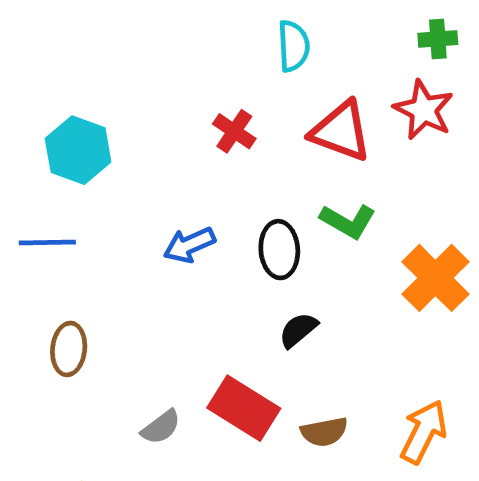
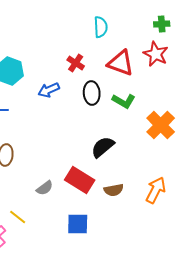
blue arrow: (189, 245) -> (49, 90), moved
black ellipse: (279, 250) -> (92, 93), moved
black semicircle: (298, 330) -> (103, 147), size x1.4

